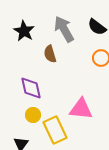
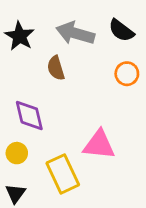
gray arrow: (64, 29) -> (75, 33), turned -44
yellow circle: (33, 115) -> (17, 153), moved

